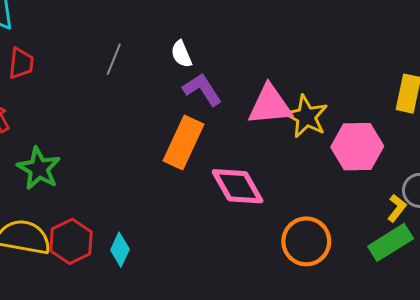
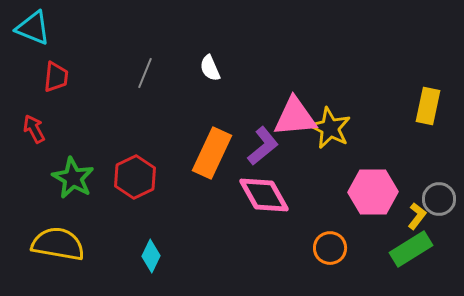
purple L-shape: (202, 89) -> (263, 146), moved, turned 84
pink hexagon: (357, 147) -> (373, 192), moved
red hexagon: (71, 241) -> (135, 177), moved
orange circle: (306, 241) -> (330, 248), size x0.7

